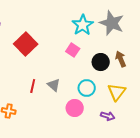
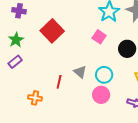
red line: (33, 86) -> (59, 82), moved
cyan circle: (87, 88) -> (104, 75), moved

